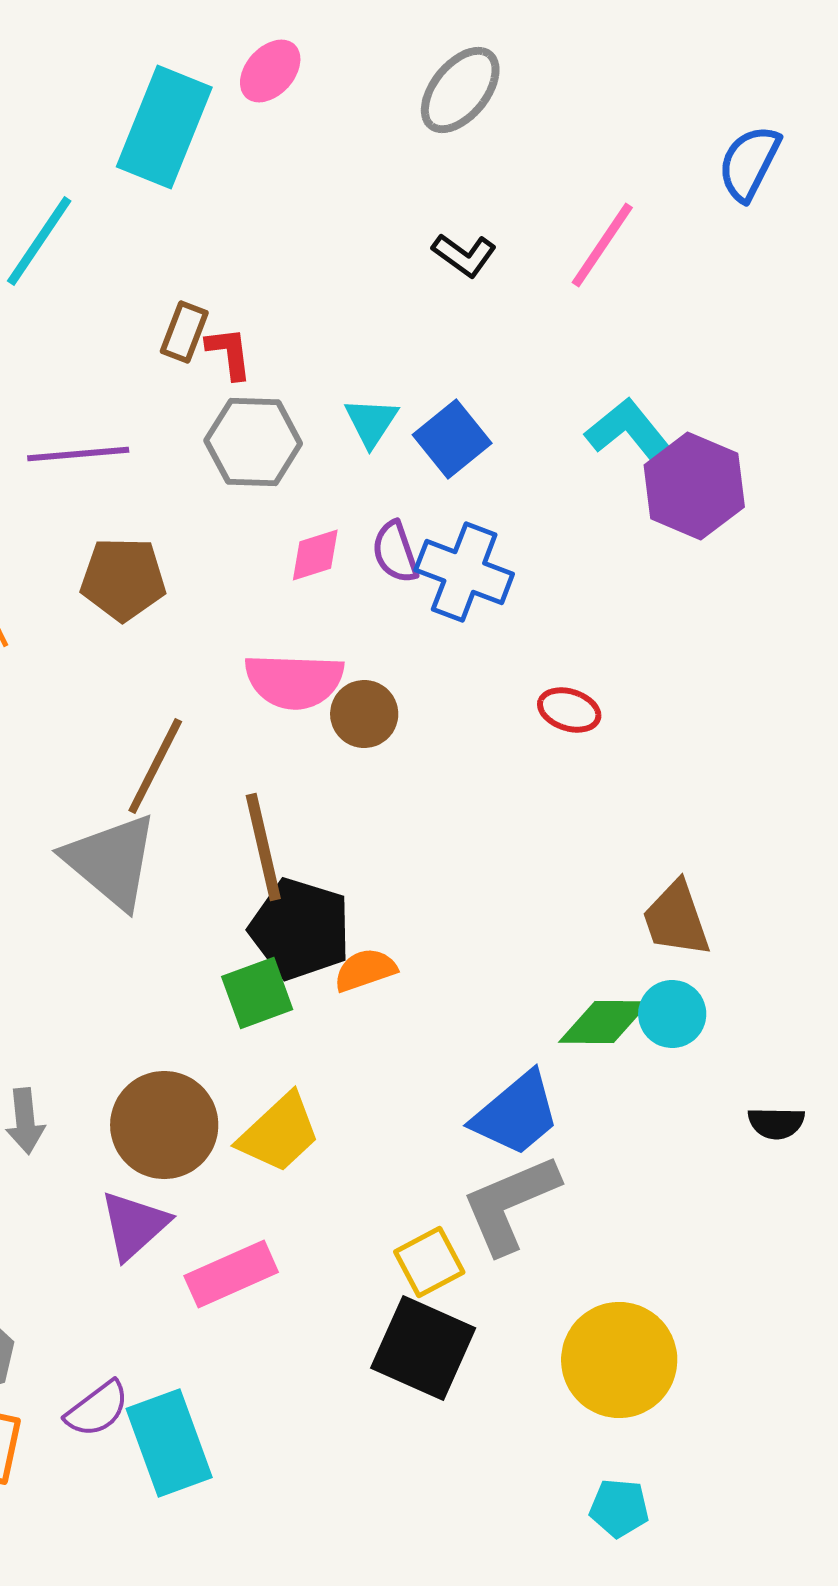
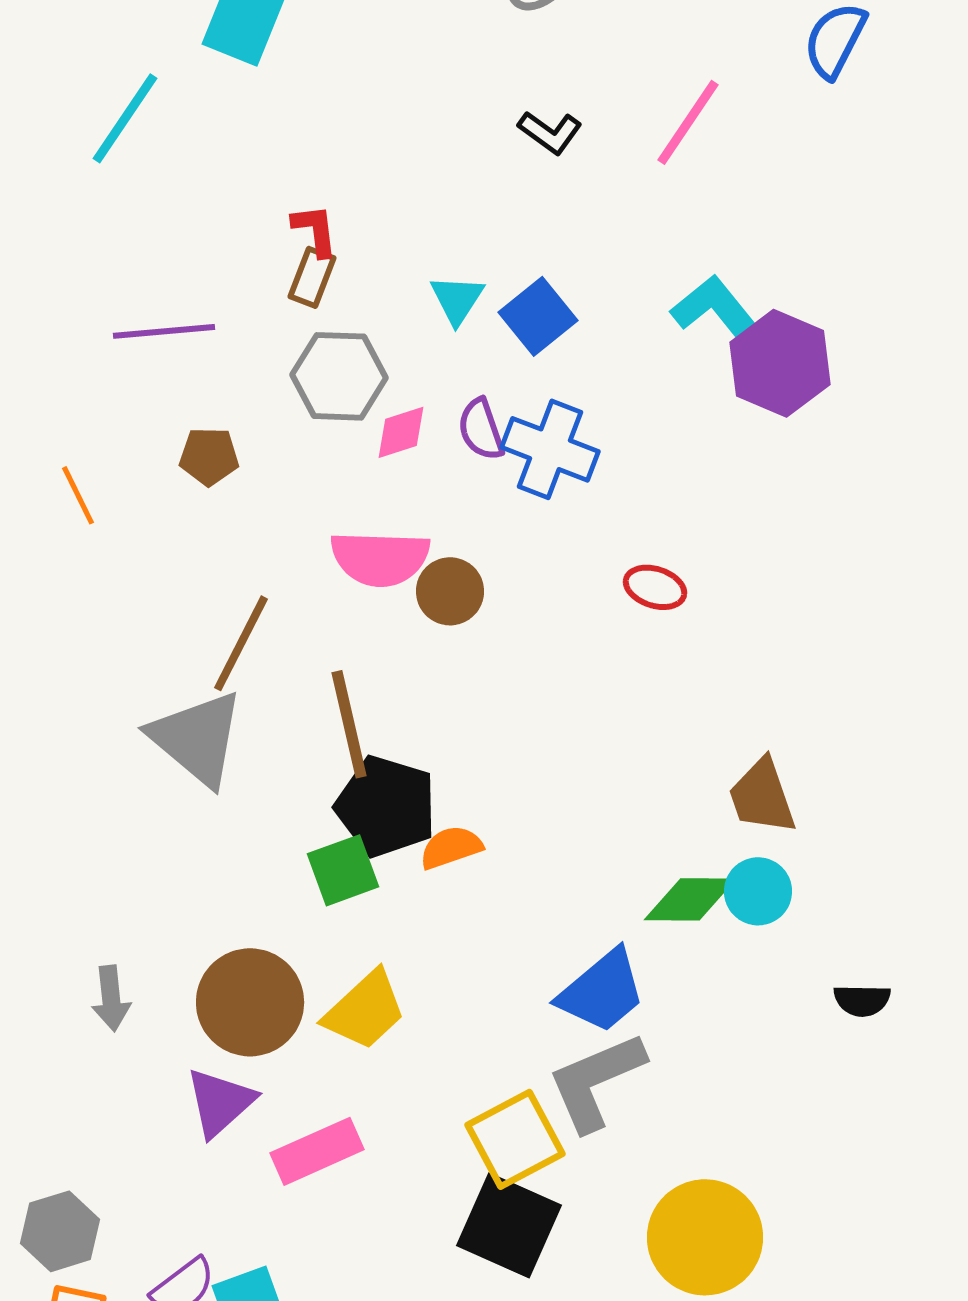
brown rectangle: (184, 332) -> (312, 277), moved
gray hexagon: (253, 442) -> (339, 376), moved
brown pentagon: (123, 579) -> (209, 456), size x0.7
yellow square: (429, 1262) -> (515, 1139), size x1.4

